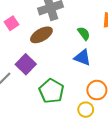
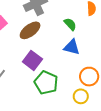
purple square: (26, 64) -> (32, 60), moved

